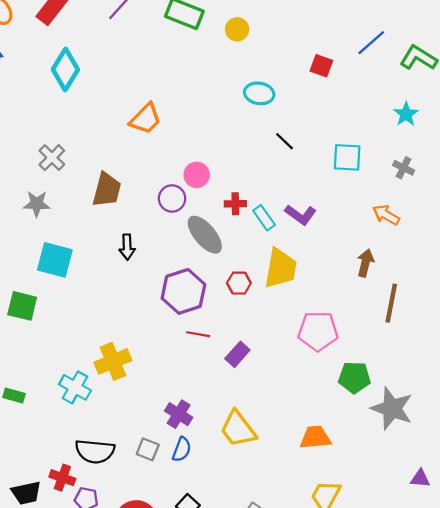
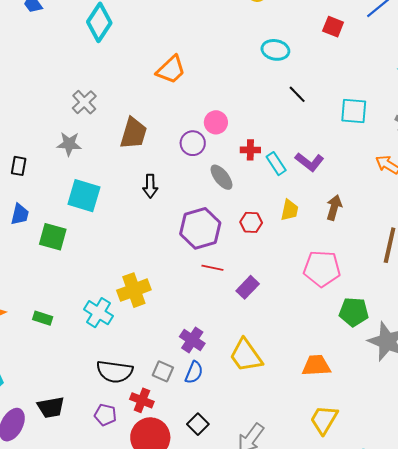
gray ellipse: (205, 235) -> (221, 177), size x0.7
brown arrow: (365, 263) -> (334, 208), moved
yellow trapezoid: (280, 268) -> (290, 210), size x0.6
red cross: (62, 478) -> (142, 400), moved

